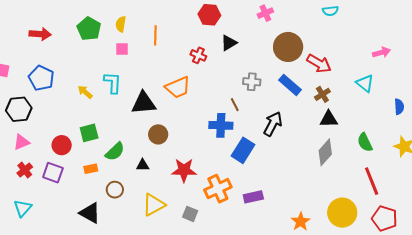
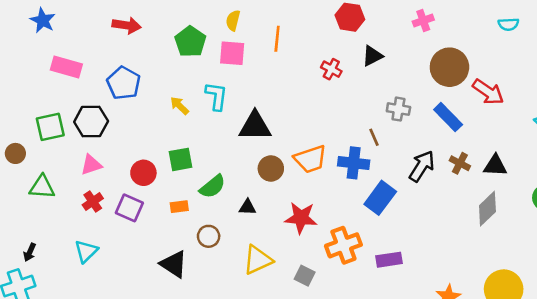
green pentagon: (89, 29) -> (190, 42), moved
pink square: (122, 49) -> (232, 53), size x1.5
orange trapezoid: (178, 87) -> (310, 159), moved
brown cross: (322, 94) -> (460, 163), moved, turned -35

